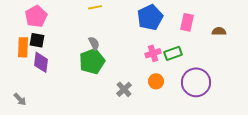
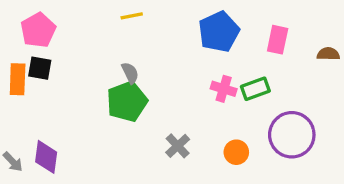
pink cross: (153, 53) -> (224, 89), turned 35
purple diamond: (41, 62) -> (46, 157), moved
orange circle: (156, 81) -> (236, 152), moved

